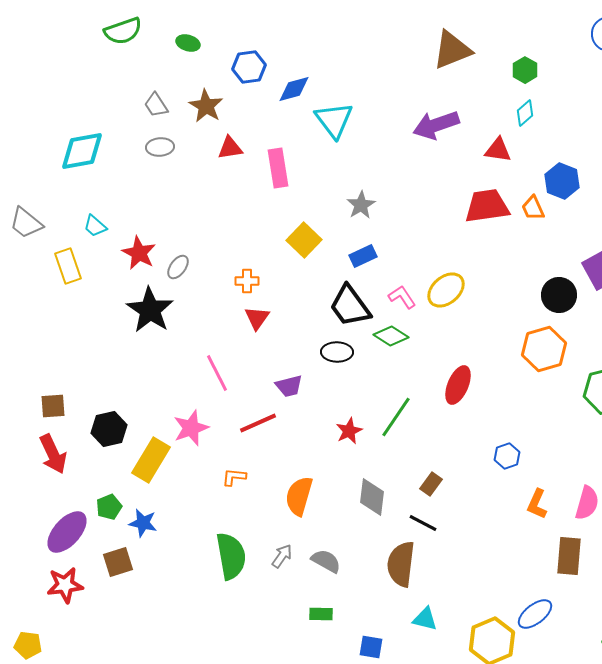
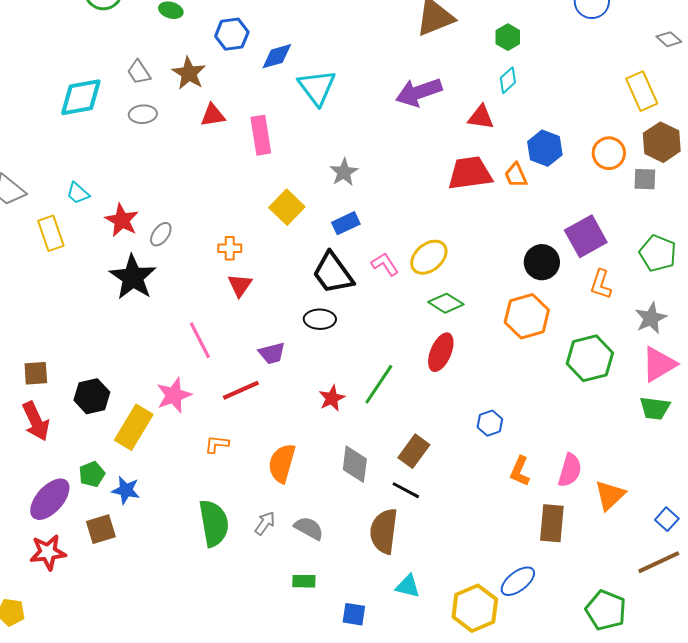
cyan diamond: (82, 151) -> (81, 97), moved
green diamond: (391, 336) -> (446, 303), moved
brown rectangle: (431, 484) -> (414, 451), size x1.4

